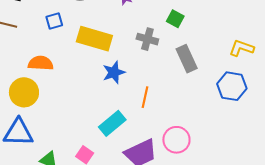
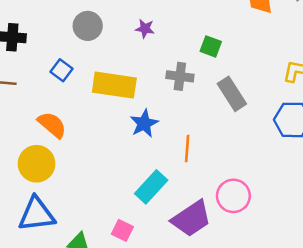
blue square: (54, 21) -> (62, 70), turned -30
orange semicircle: (41, 63) -> (52, 125), turned 45

